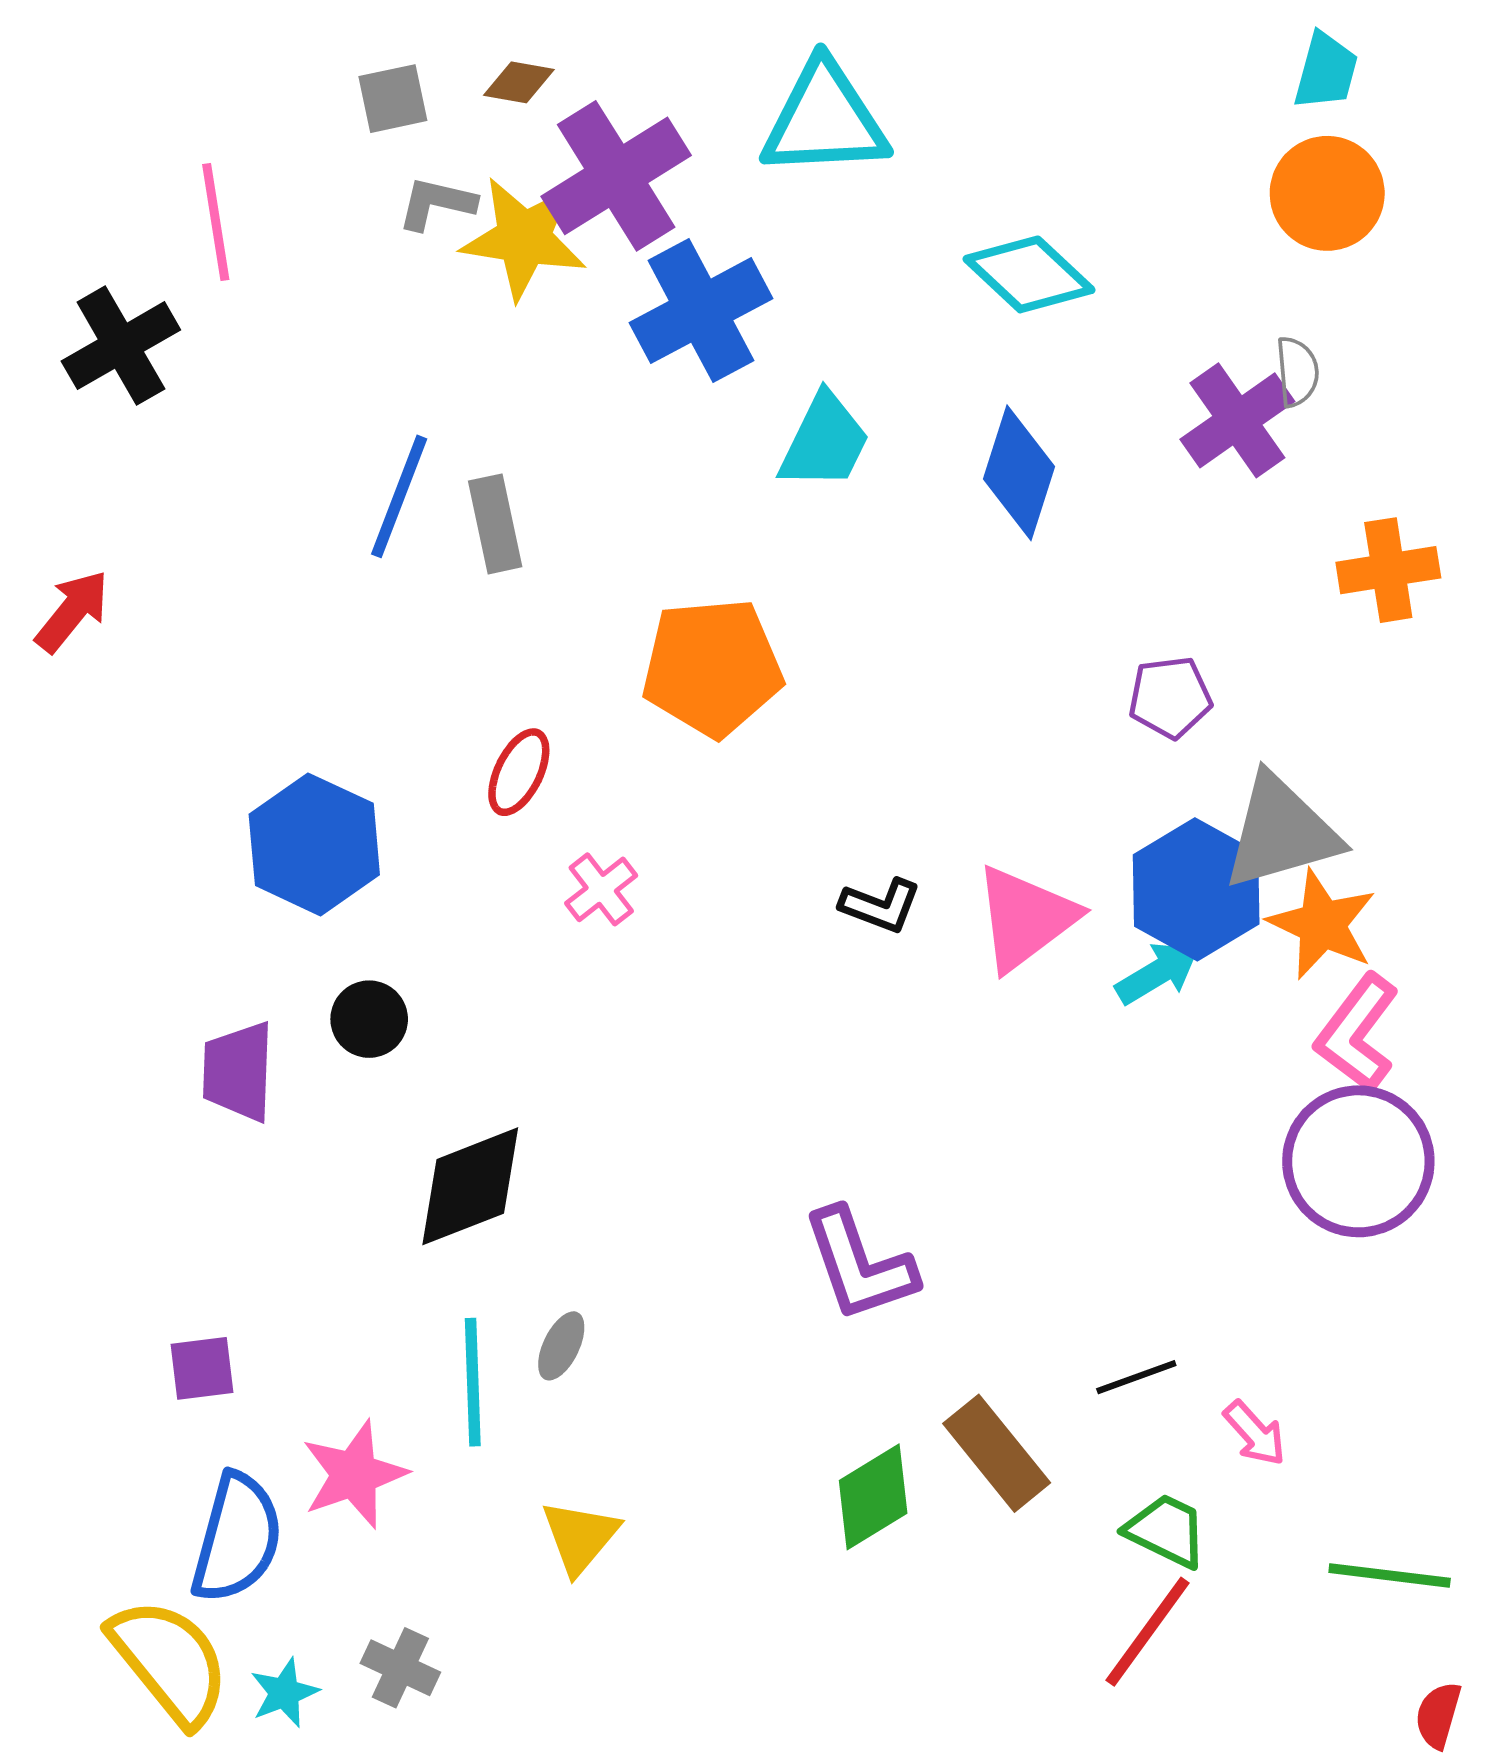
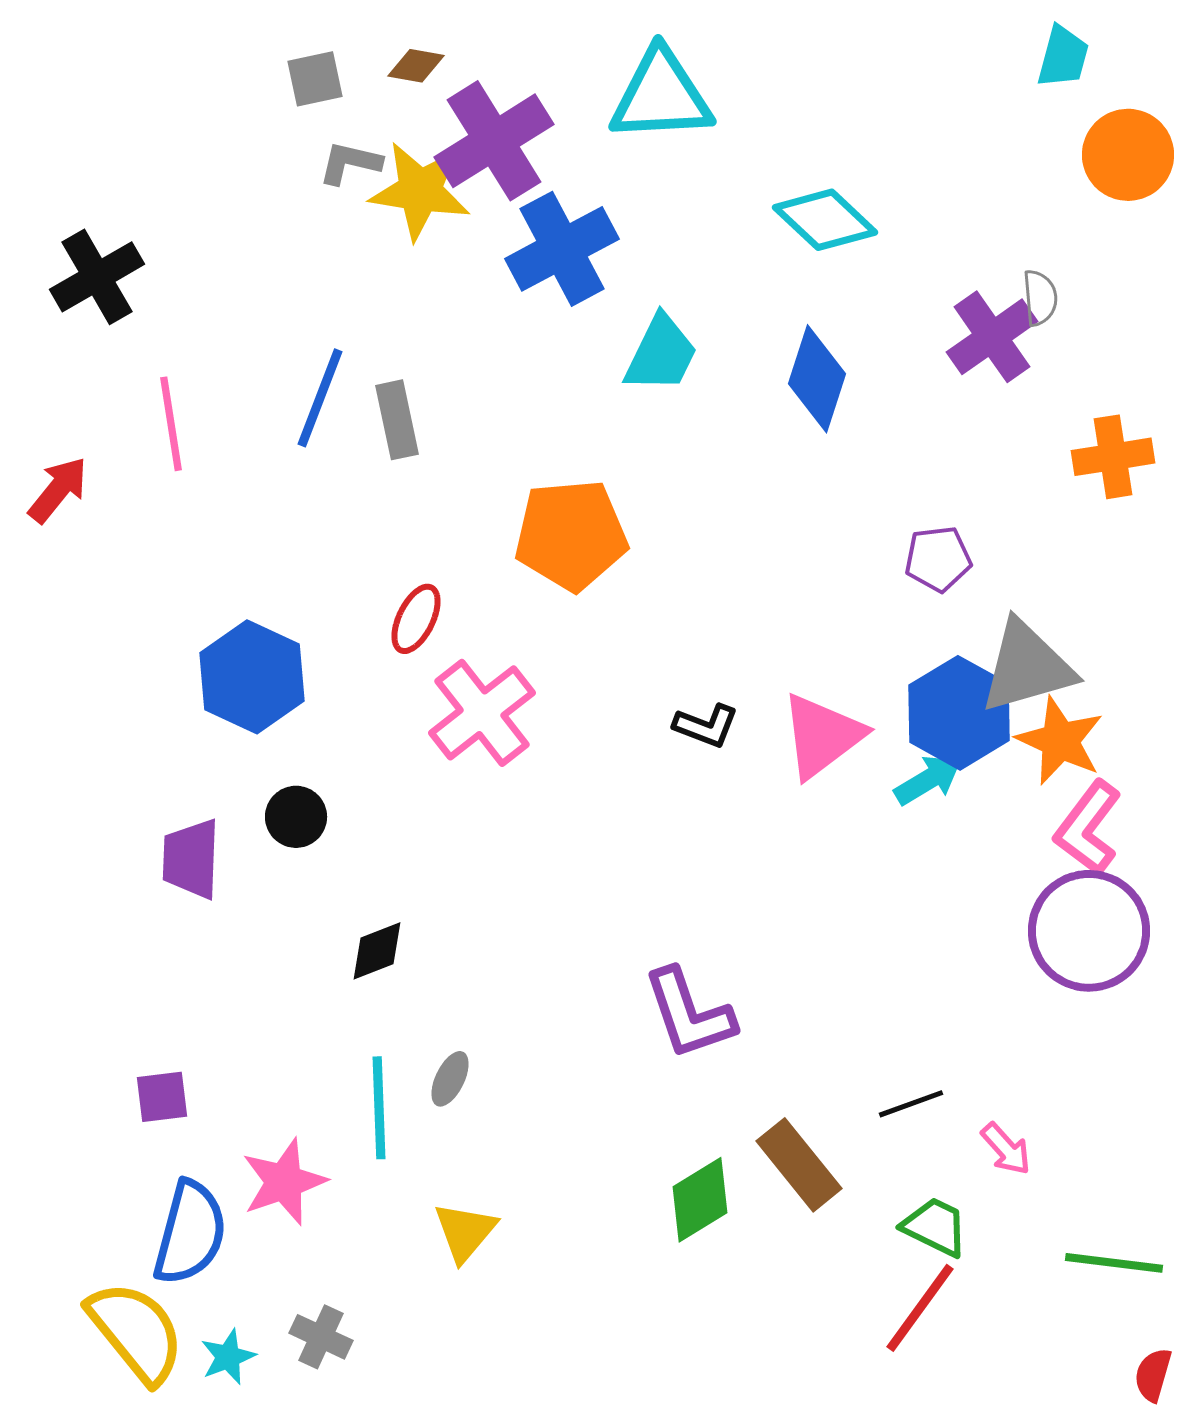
orange circle: (1327, 193) -> (1128, 155), moved
pink line: (216, 222) -> (171, 424), moved
pink cross: (601, 889) -> (482, 713), size x1.8
black diamond: (470, 1186) -> (377, 951), size x0.6

